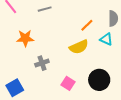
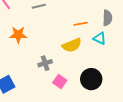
orange line: (87, 25) -> (81, 24), turned 32
gray cross: (42, 63) -> (45, 63), moved

